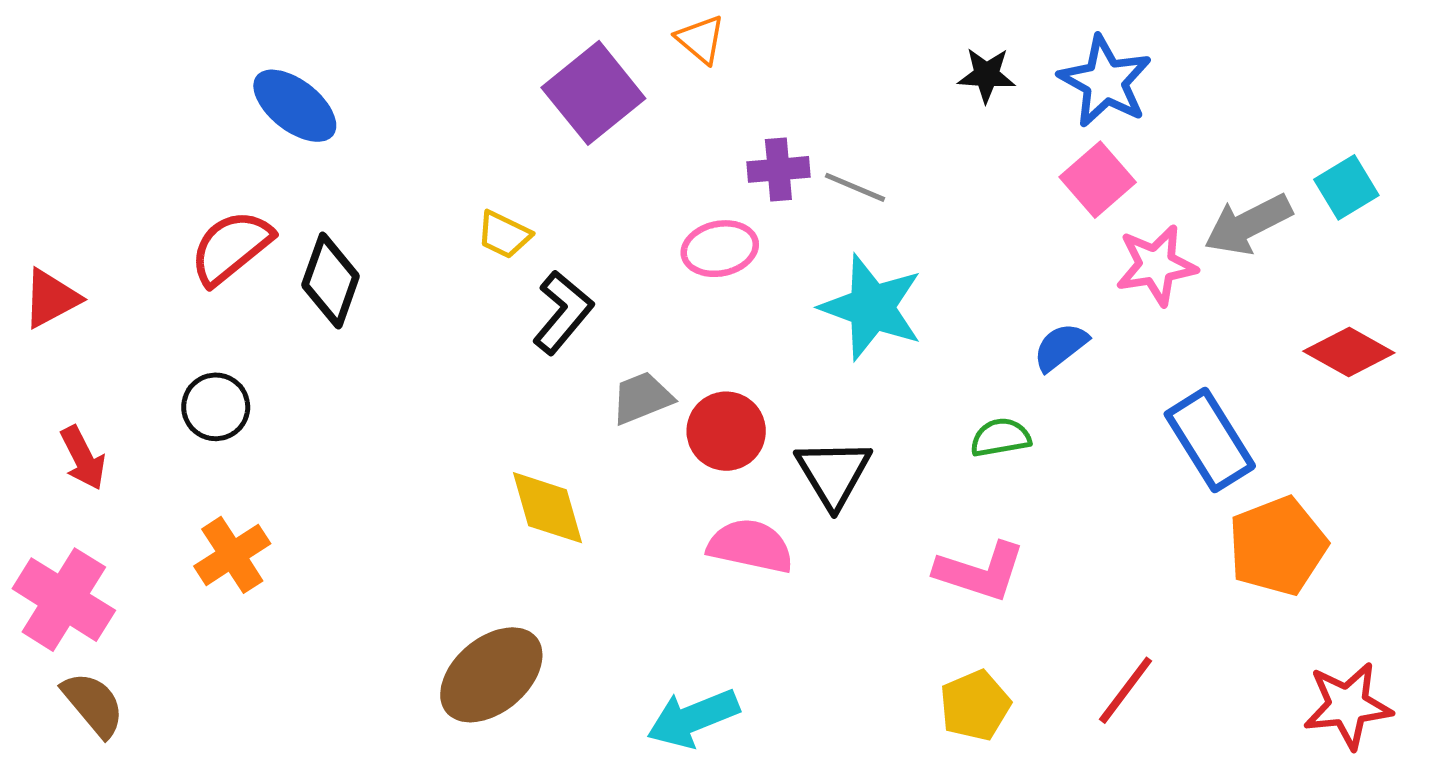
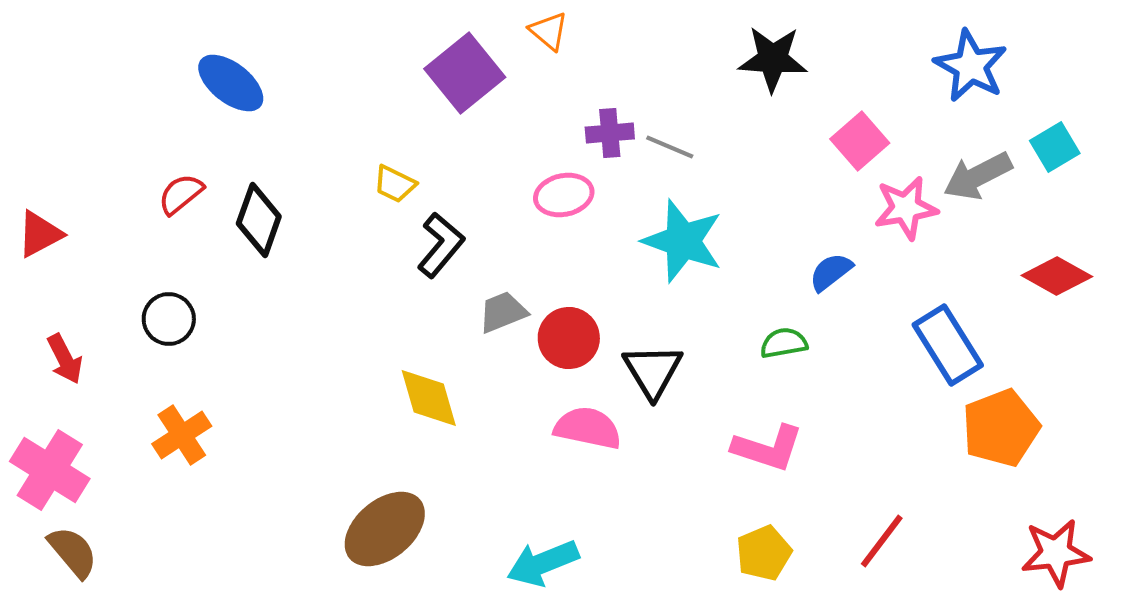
black star: (987, 75) -> (773, 59), size x1.5
blue star: (1105, 81) -> (971, 66), moved
red semicircle: (231, 247) -> (181, 194), size x0.7

